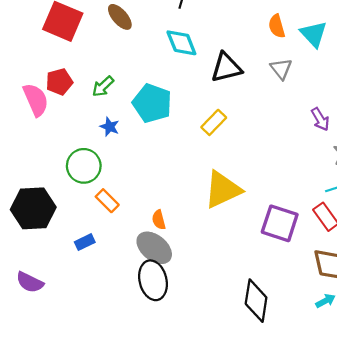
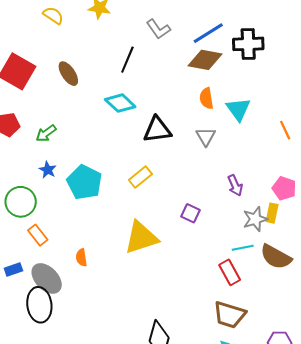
cyan diamond: (181, 43) -> (120, 103), turned -32
cyan pentagon: (152, 103) -> (84, 182), moved
purple square: (280, 223) -> (190, 213), moved, size x0.6
gray ellipse: (154, 248) -> (47, 278), moved
black ellipse: (153, 280) -> (39, 305), moved

